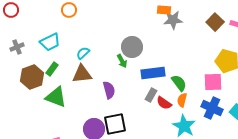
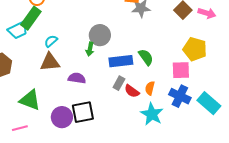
green arrow: (122, 61) -> (90, 49), turned 40
green rectangle: (52, 69) -> (31, 18), moved, size x1.6
green semicircle: (179, 83) -> (146, 57), moved
purple semicircle: (109, 90) -> (77, 78), turned -66
green triangle: (56, 97) -> (30, 100), moved

